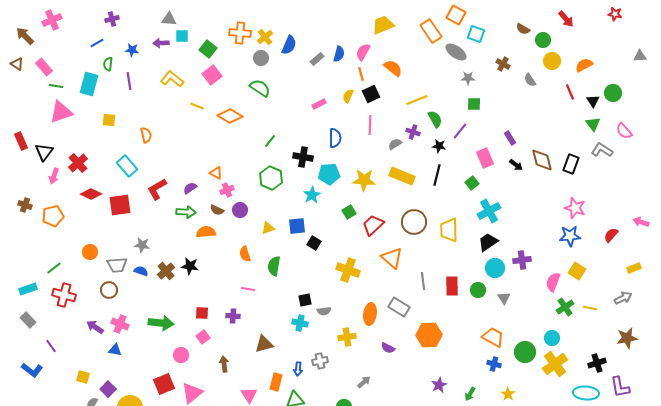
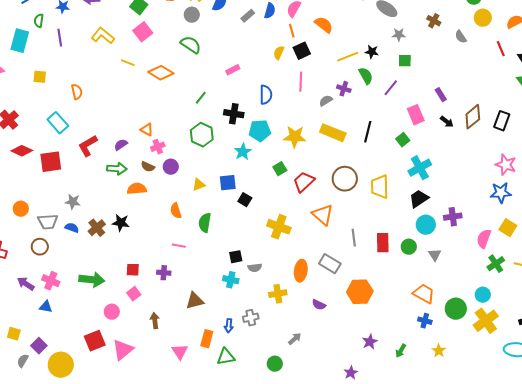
pink rectangle: (319, 104) -> (233, 70), moved
black star: (439, 146) -> (372, 52), moved
brown diamond: (542, 160) -> (473, 117), turned 65

